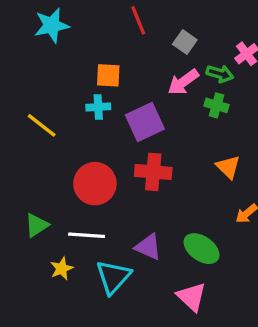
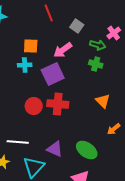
pink arrow: (183, 82) -> (63, 50), moved
red circle: (95, 184) -> (34, 106), moved, size x0.7

